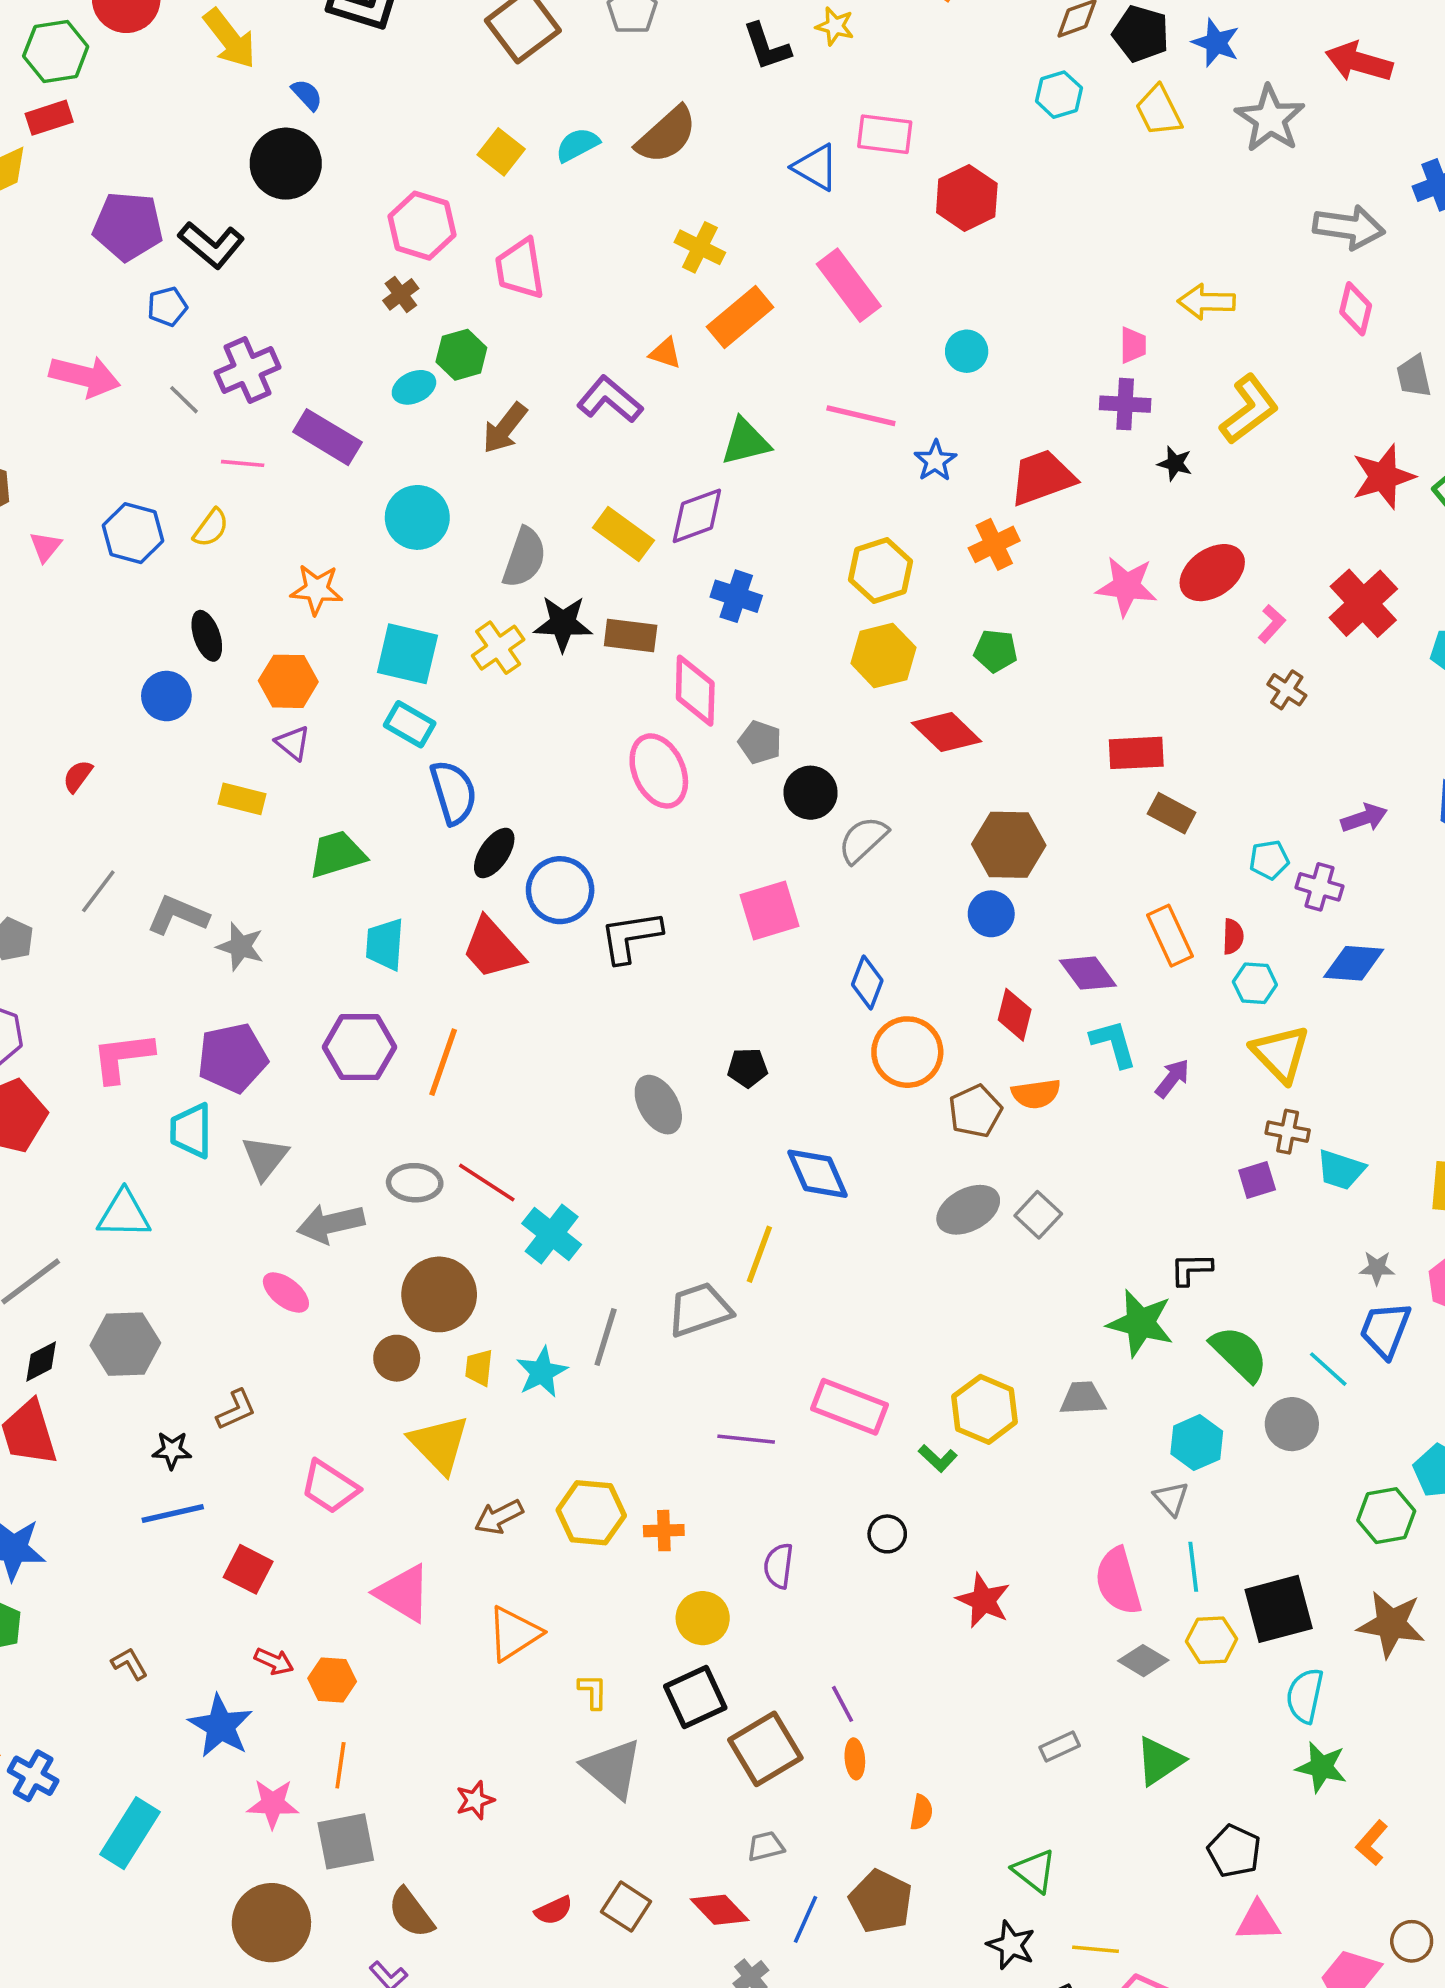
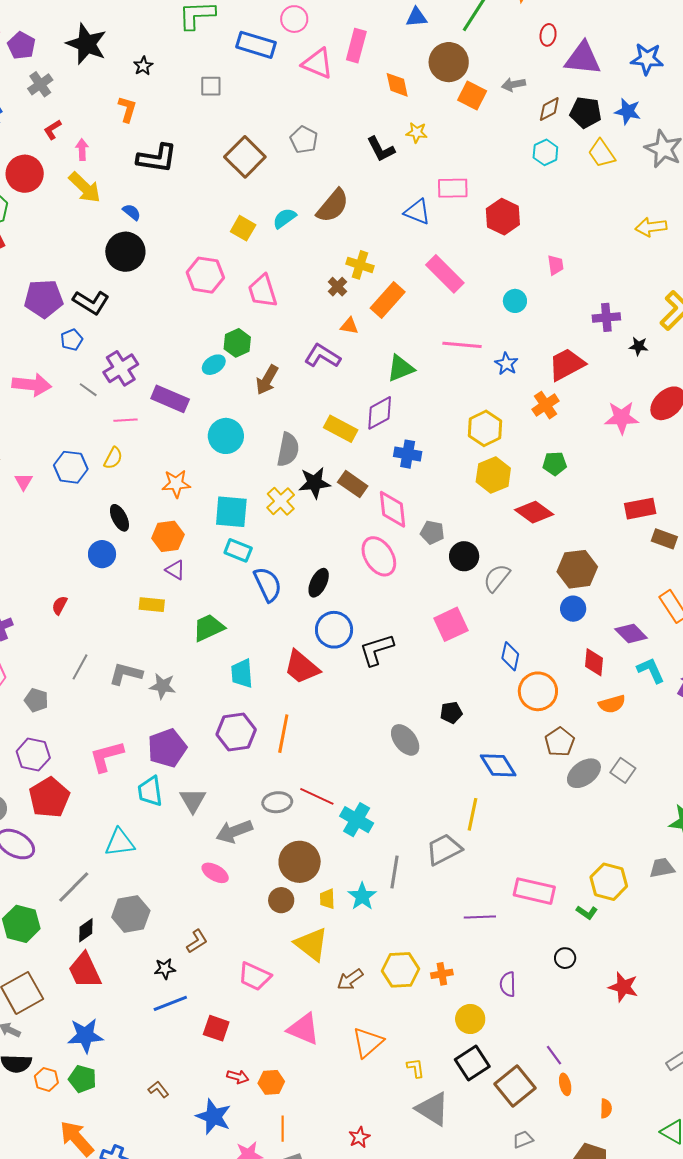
brown cross: (401, 294) -> (337, 287), moved
yellow arrow: (1206, 302) -> (651, 227), moved
pink trapezoid: (1133, 345) -> (555, 265), moved
brown rectangle: (631, 636) -> (353, 484), turned 36
black ellipse: (494, 853) -> (319, 583), moved
brown pentagon: (975, 1111) -> (560, 742), moved

